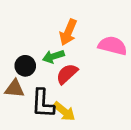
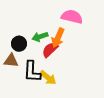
orange arrow: (68, 32) -> (58, 38), moved
pink semicircle: (113, 46) -> (72, 17), moved

